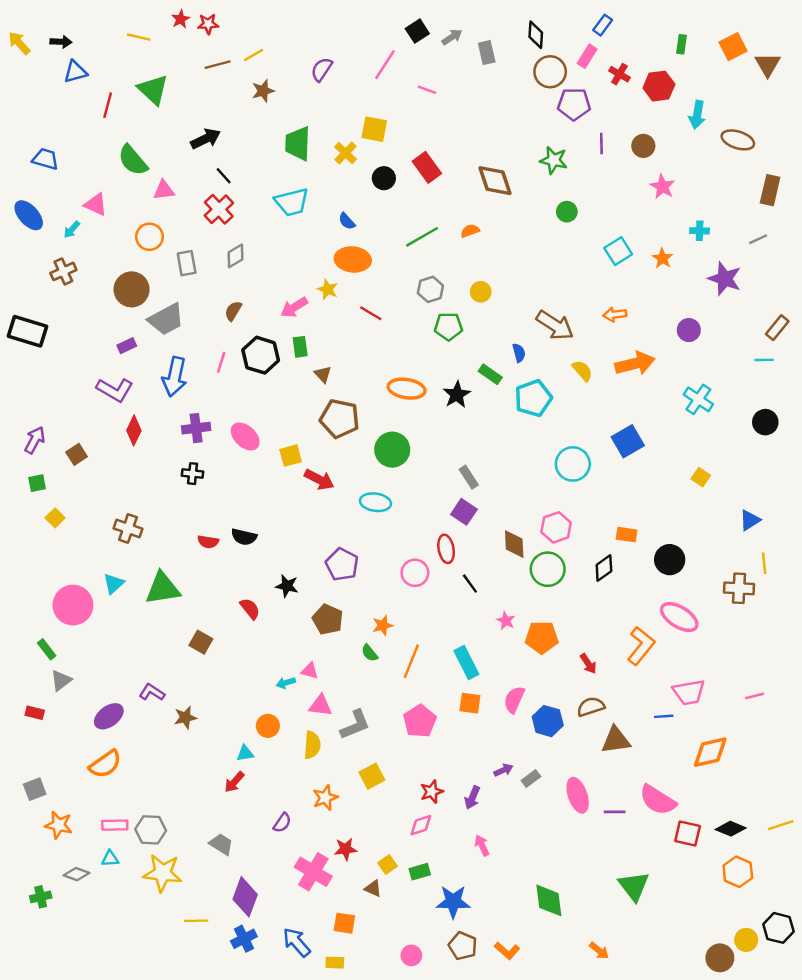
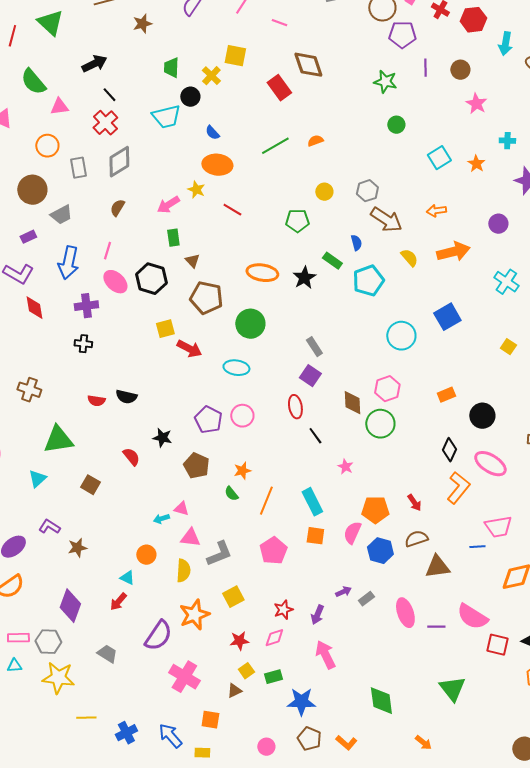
green trapezoid: (298, 143) -> (171, 68), size x0.7
black circle: (384, 178) -> (190, 97), moved
brown diamond: (495, 181) -> (308, 65), moved
gray diamond: (236, 256) -> (119, 162), size x1.5
gray hexagon: (430, 289) -> (367, 191), moved
gray trapezoid: (166, 319) -> (61, 215), size x0.7
black hexagon: (261, 355) -> (151, 279), moved
red diamond: (134, 430) -> (34, 308), turned -35
pink ellipse: (245, 436) -> (115, 282), moved
orange rectangle: (627, 535) -> (446, 395), turned -30
black diamond: (604, 568) -> (449, 450), moved, turned -30
pink circle: (415, 573) -> (242, 416), moved
cyan triangle: (114, 584) -> (37, 479), moved
orange pentagon: (542, 637) -> (375, 510), moved
cyan triangle: (245, 753) -> (127, 578), turned 35
orange star: (325, 798) -> (194, 615), size x1.4
purple semicircle: (282, 823) -> (158, 636), size x1.8
pink arrow: (482, 845) -> (325, 655), size x1.6
red star: (346, 849) -> (239, 641), moved
brown triangle: (373, 888) -> (234, 691), turned -49
purple diamond: (245, 897) -> (70, 606), moved

